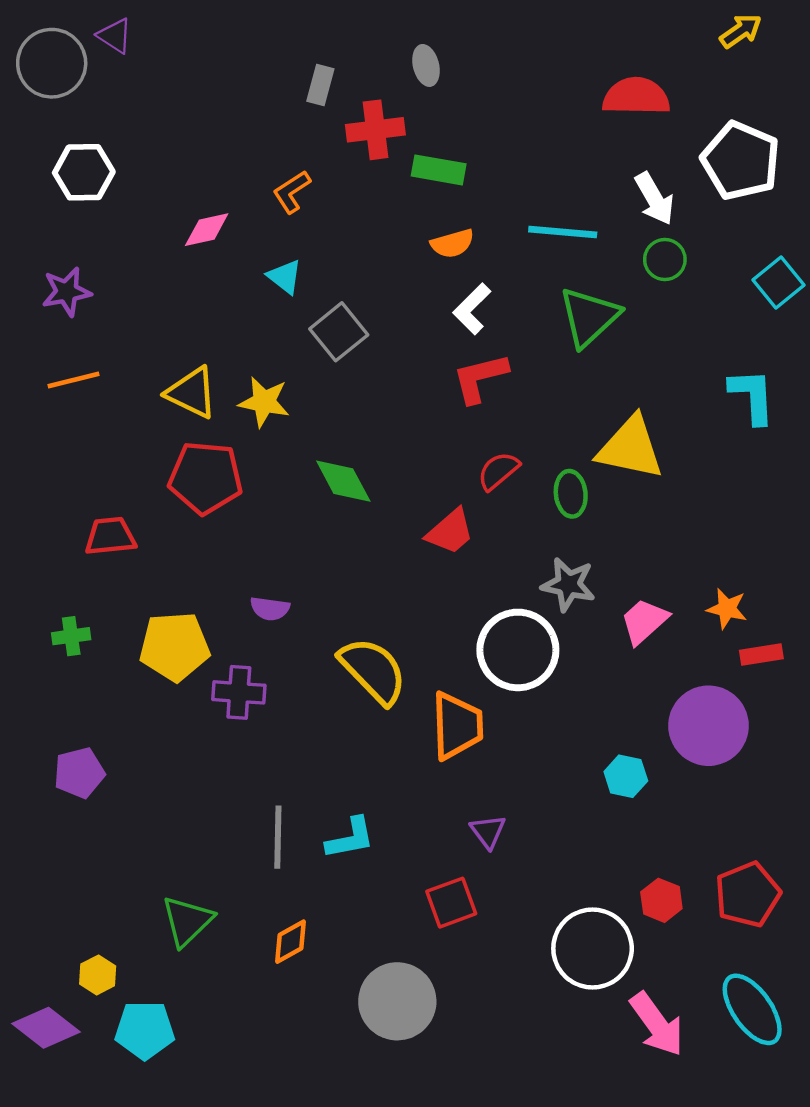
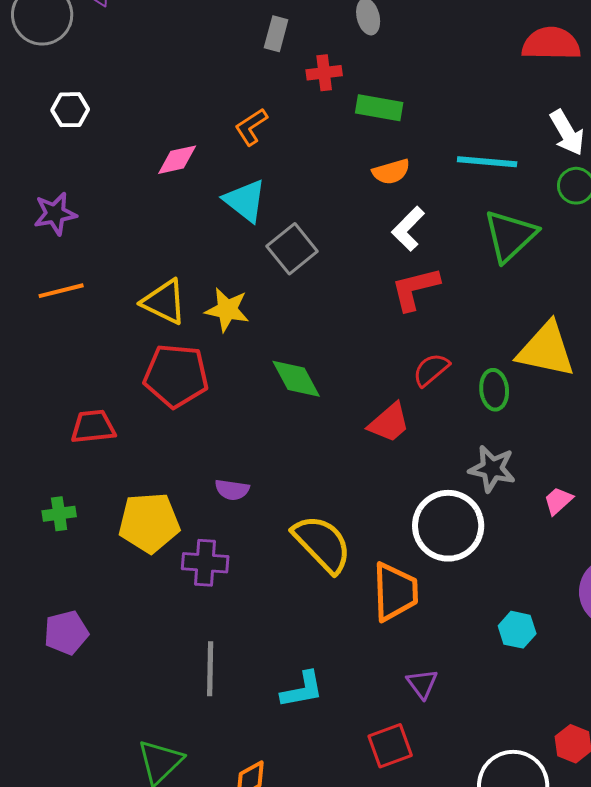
red cross: (375, 130) -> (324, 73), size x0.7
white hexagon: (84, 172) -> (70, 110), size x0.7
cyan triangle: (285, 277) -> (245, 201), size x1.4
pink trapezoid: (644, 621) -> (558, 501), size x0.7
cyan hexagon: (626, 776) -> (517, 630), moved
gray line: (278, 837) -> (210, 669), moved

